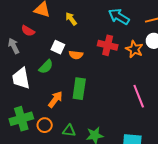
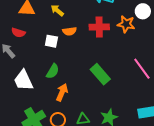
orange semicircle: (76, 55) -> (70, 31), moved
green semicircle: (46, 67) -> (53, 71), moved
green rectangle: (79, 89) -> (100, 74), moved, turned -35

